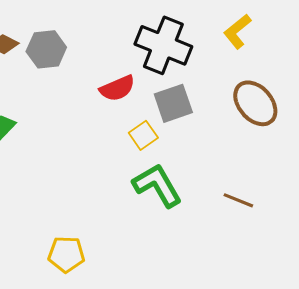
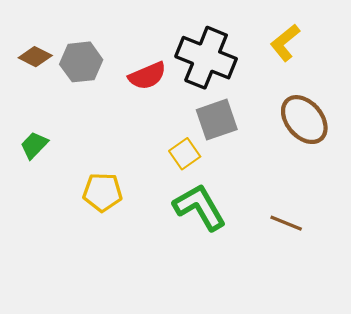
red semicircle: (117, 88) -> (147, 76), moved
yellow pentagon: (66, 254) -> (102, 192), moved

